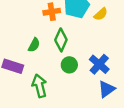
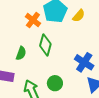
orange cross: (52, 12) -> (33, 20), turned -35
green circle: (69, 65) -> (55, 83), moved

